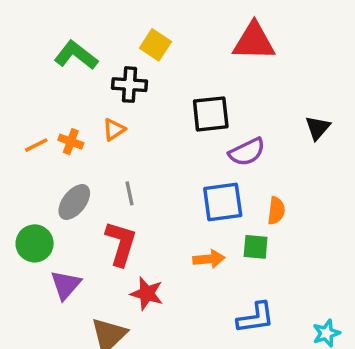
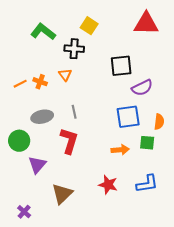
orange triangle: (114, 129) -> (65, 75), turned -32
gray ellipse: (74, 202) -> (42, 117), turned 40
red star: (147, 294) -> (108, 185), moved

